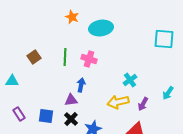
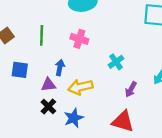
pink cross: (89, 59) -> (79, 39), moved
yellow arrow: (118, 102) -> (80, 87), moved
blue square: (46, 116) -> (20, 70), moved

